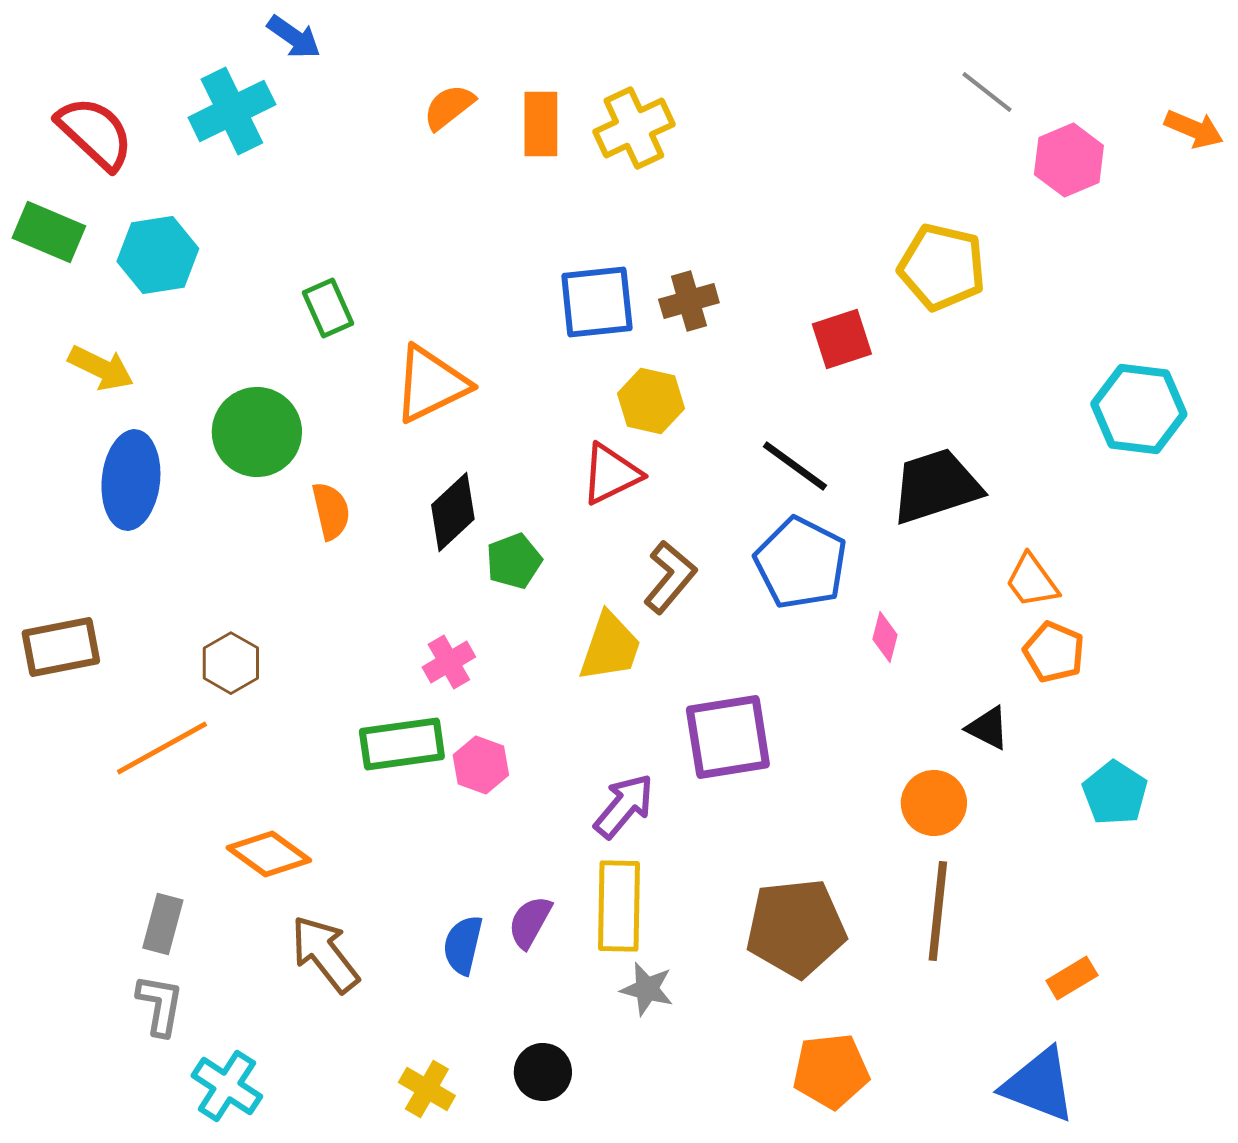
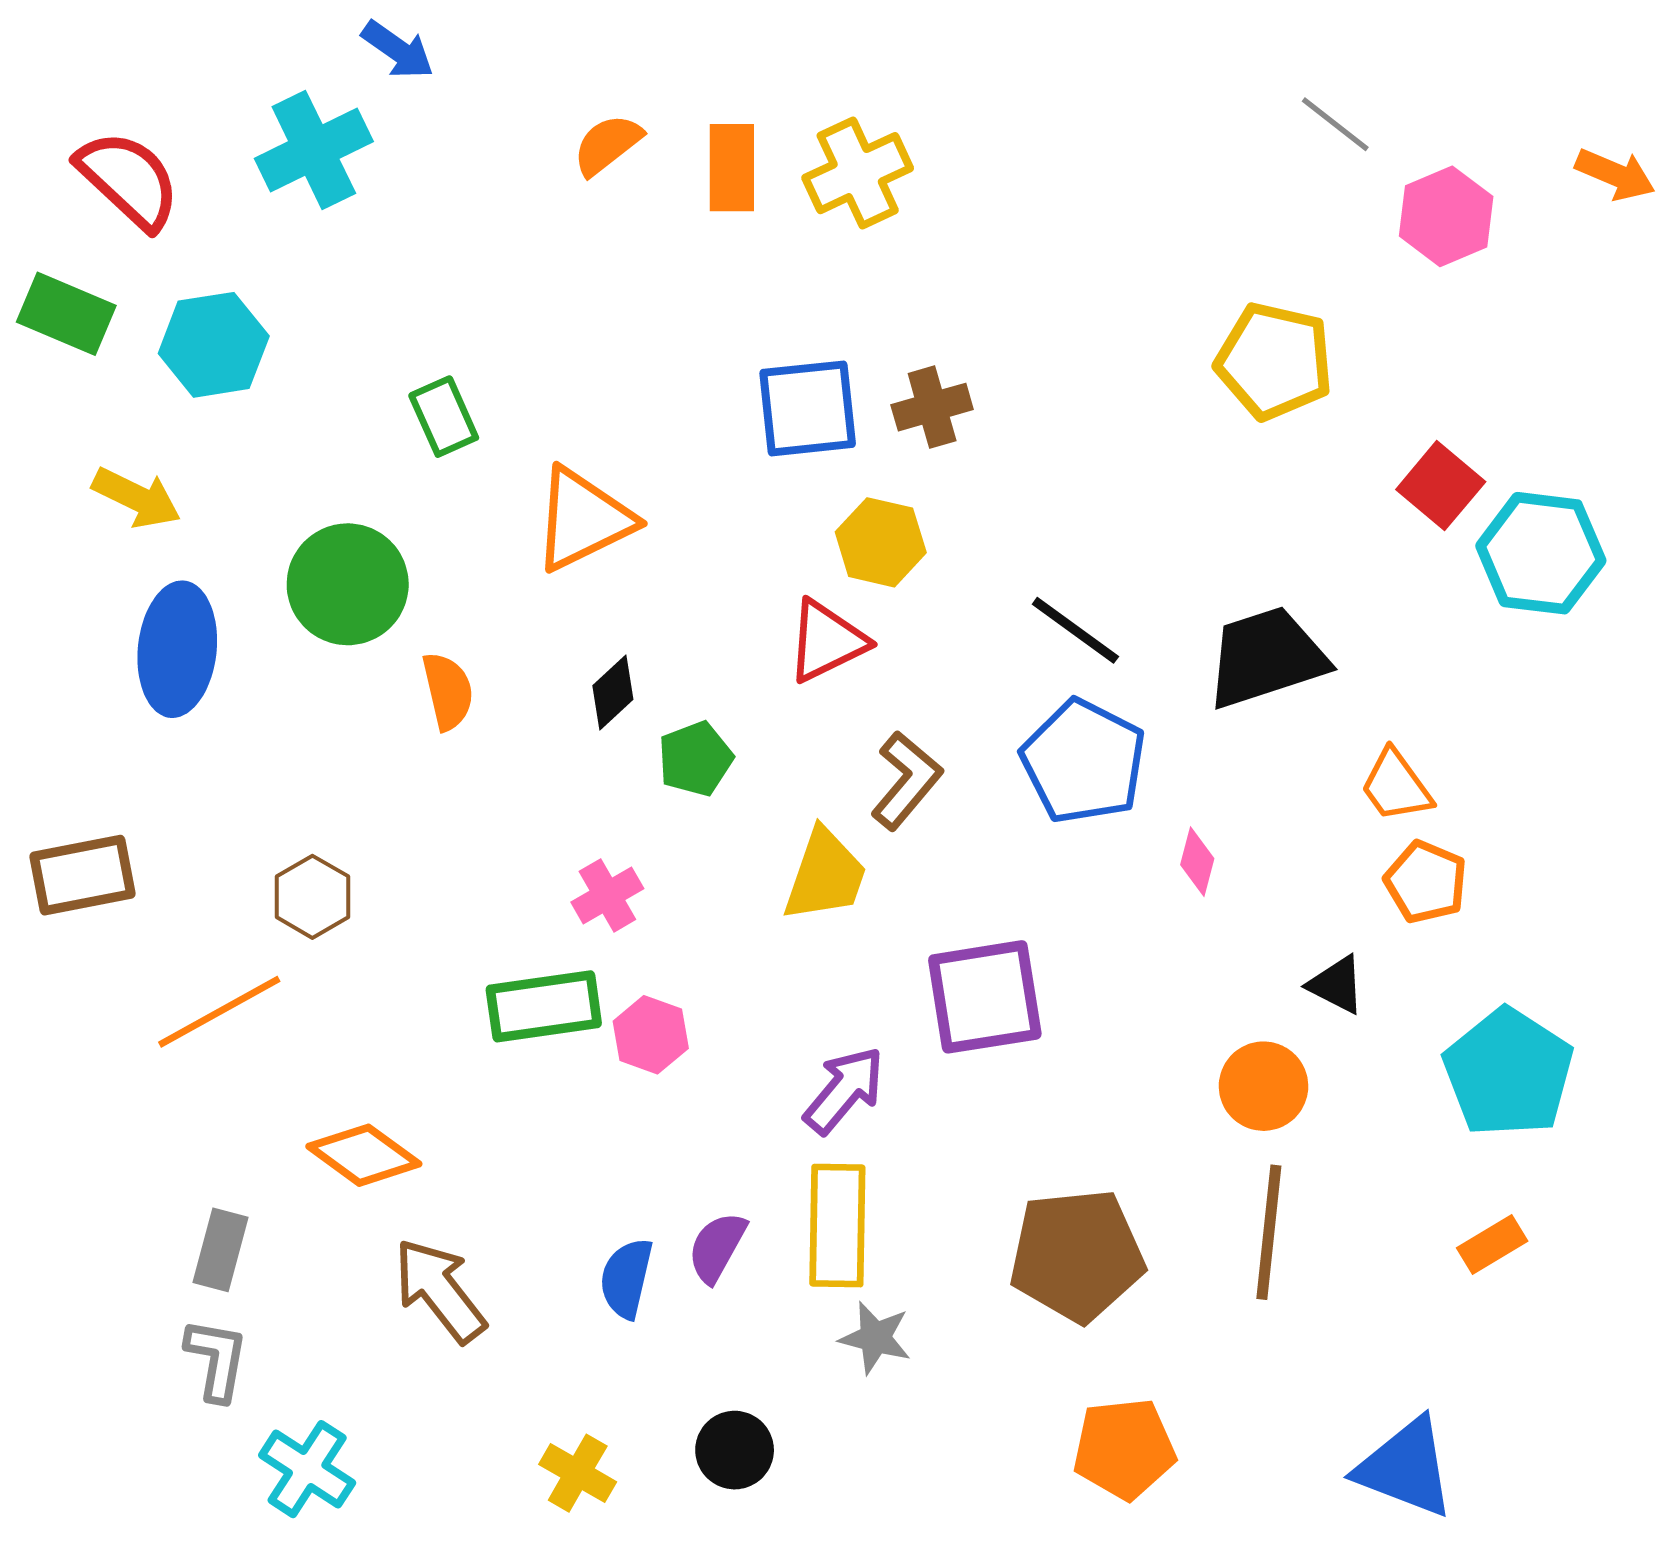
red square: (842, 339) -> (1441, 486), moved, turned -32
black diamond: (453, 512) -> (613, 693), size x0.7
cyan pentagon: (1115, 793) -> (1508, 1073), size x1.5
orange rectangle: (1072, 978) -> (1492, 1244), moved

